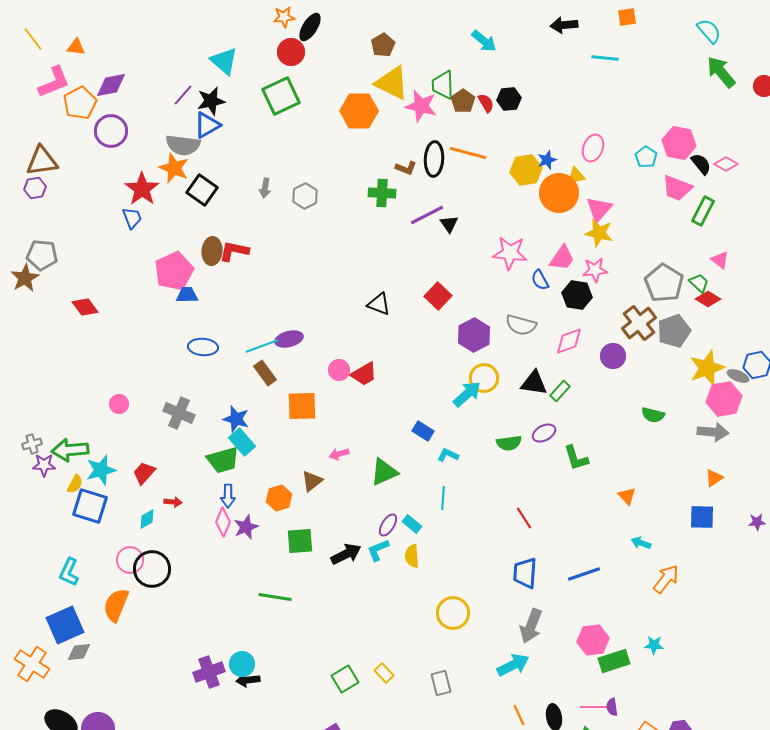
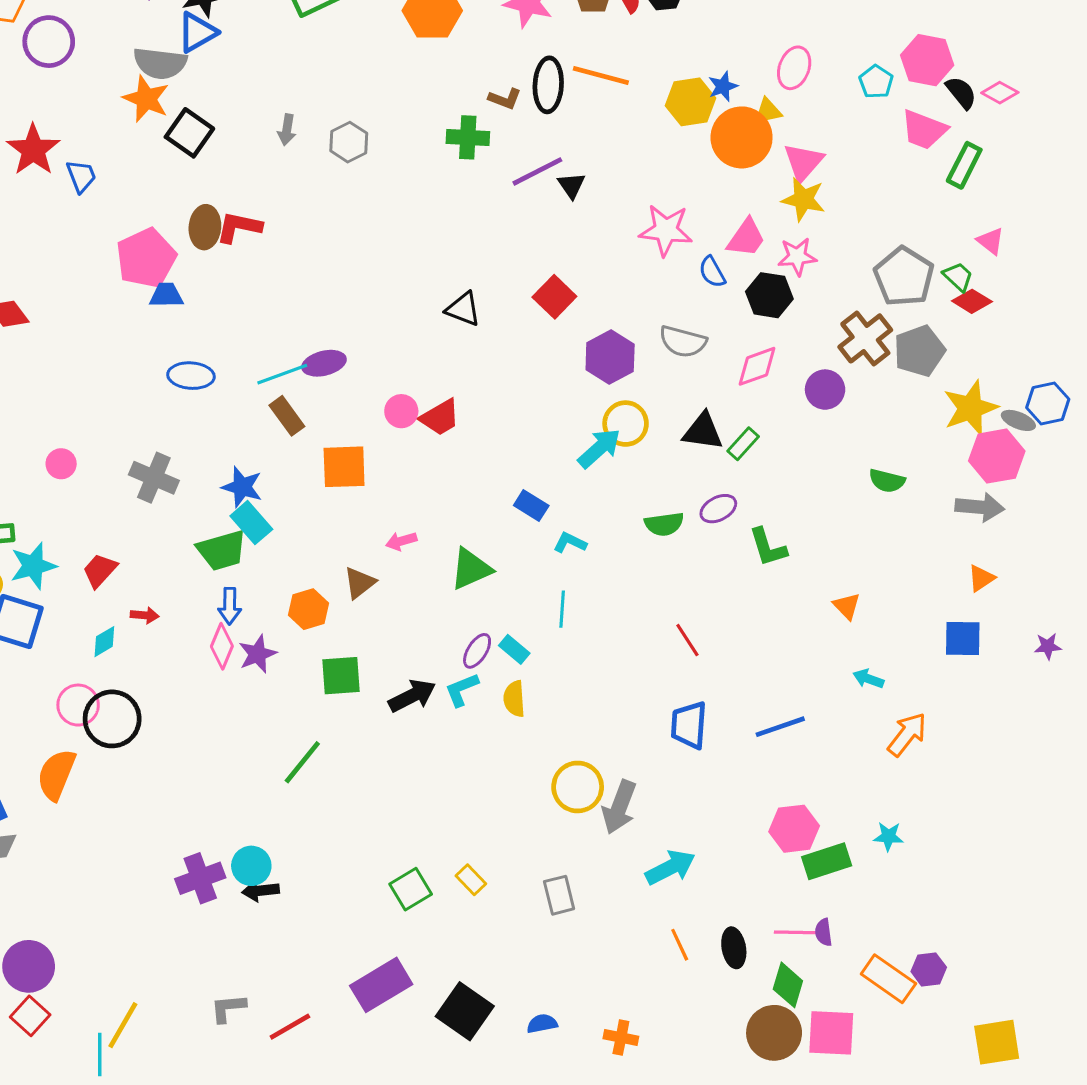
red star: (142, 189) -> (33, 150), moved
green line: (275, 597) -> (302, 762), turned -60
gray arrow: (531, 626) -> (619, 807), moved

